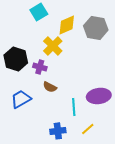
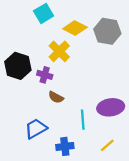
yellow diamond: (67, 25) -> (75, 28), turned 50
blue trapezoid: (21, 99) -> (36, 129), moved
yellow line: (88, 129) -> (107, 145), moved

